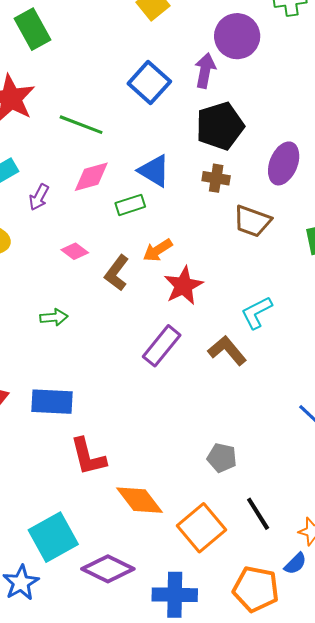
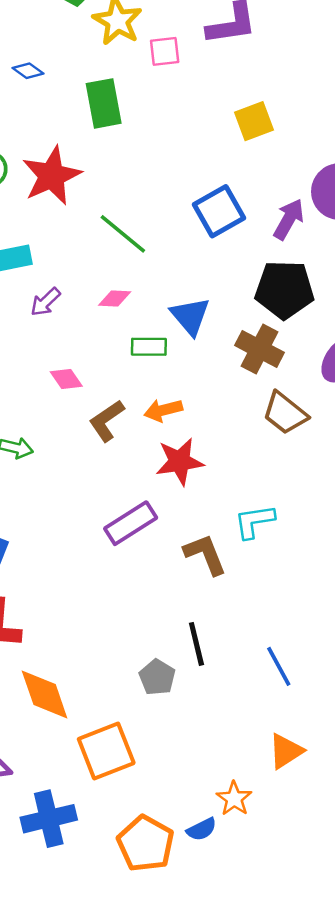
pink diamond: (91, 177) -> (115, 299), size x0.7
brown cross: (216, 178) -> (260, 349), size x1.4
black line: (258, 514) -> (196, 644), moved
blue cross: (175, 595) -> (49, 819), turned -33

